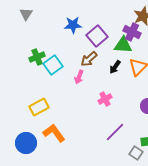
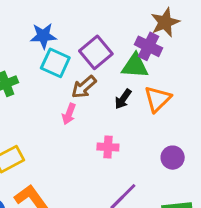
blue star: (73, 25) -> (43, 36), moved
cyan square: (53, 65) -> (55, 63), moved, turned -30
pink cross: (105, 99) -> (108, 147), turned 32

